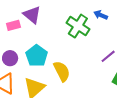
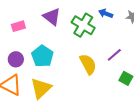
purple triangle: (32, 15) -> (52, 17), moved
yellow semicircle: (62, 71) -> (88, 64), moved

